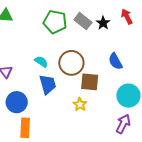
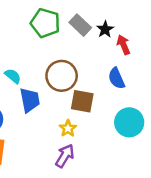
red arrow: (127, 17) -> (123, 45), moved
cyan semicircle: (41, 62) -> (13, 76), moved
purple arrow: (123, 124) -> (65, 156), moved

